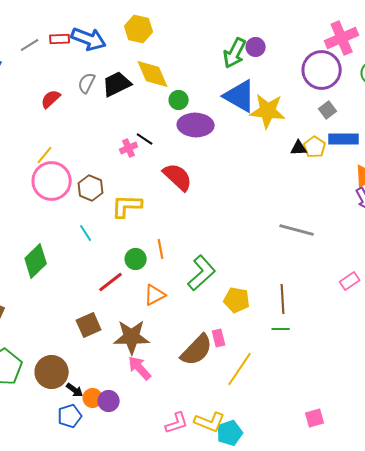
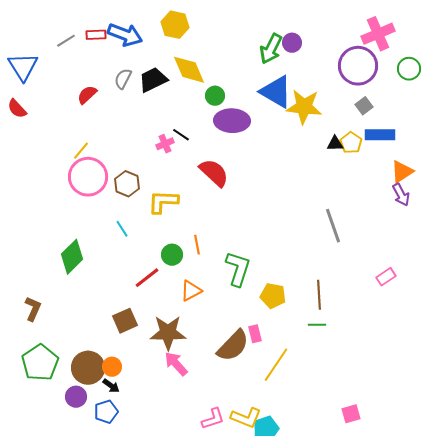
gray line: (297, 230) -> (333, 226), turned 56
green L-shape: (202, 273) -> (238, 269), turned -30
orange circle: (93, 398) -> (112, 367), moved
purple circle: (109, 401) -> (76, 397), moved

